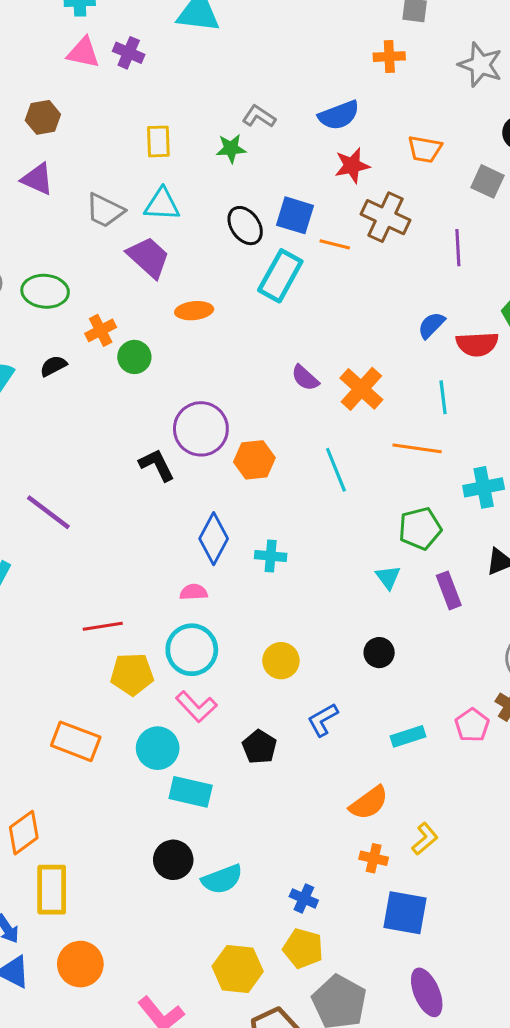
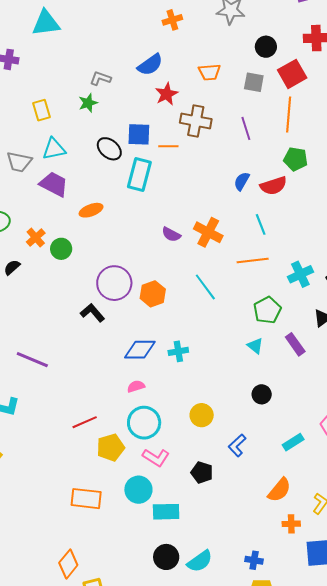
blue diamond: (214, 539) -> (140, 350), turned 76

